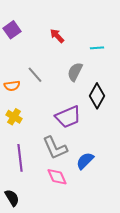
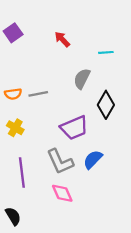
gray line: (35, 75) -> (38, 94), moved, turned -60
blue semicircle: (85, 161) -> (93, 159), moved

